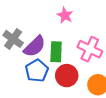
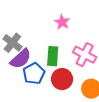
purple semicircle: (35, 46) -> (21, 59), moved

